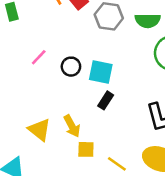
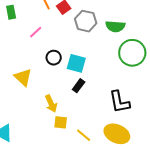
pink line: (39, 57) -> (36, 32), moved
yellow triangle: (39, 130) -> (23, 77), moved

